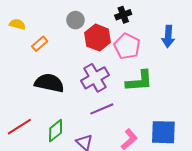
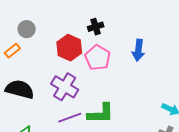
gray circle: (75, 20) -> (27, 29), moved
purple cross: (95, 78) -> (65, 87), turned -32
green L-shape: (139, 81) -> (101, 114), moved

